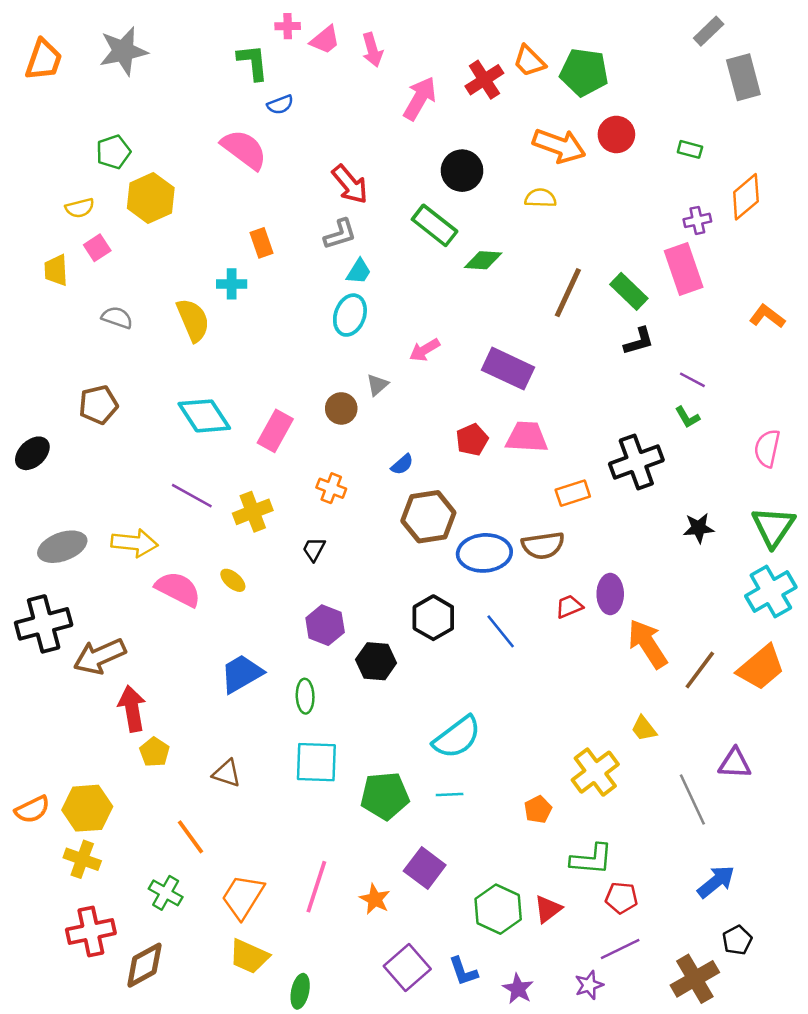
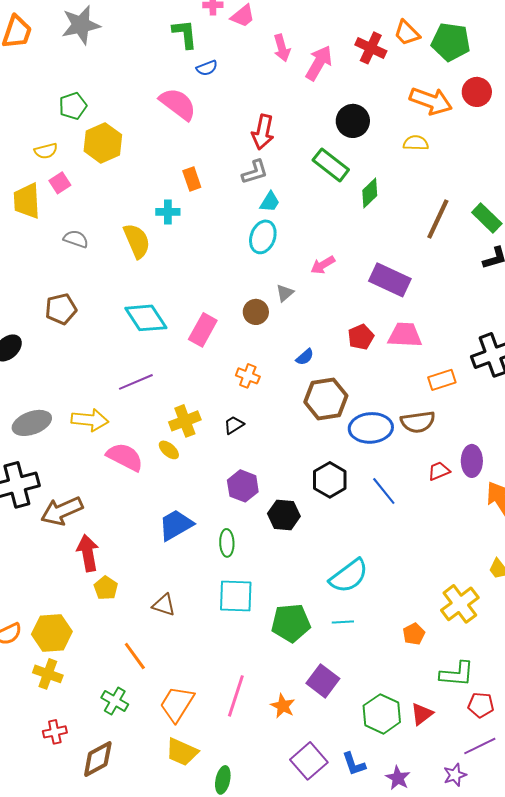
pink arrow: (372, 50) -> (282, 48), moved
red cross: (484, 80) -> (371, 48), turned -32
red arrow: (350, 184) -> (263, 132), turned 52
green diamond: (483, 260) -> (370, 193), turned -48
yellow trapezoid: (56, 270) -> (27, 201), size x1.4
purple line: (192, 496) -> (136, 382), turned -52
yellow cross: (253, 512) -> (185, 421), moved
black trapezoid: (314, 549) -> (234, 425), turned 30
red cross: (91, 931) -> (55, 732), size x0.6

